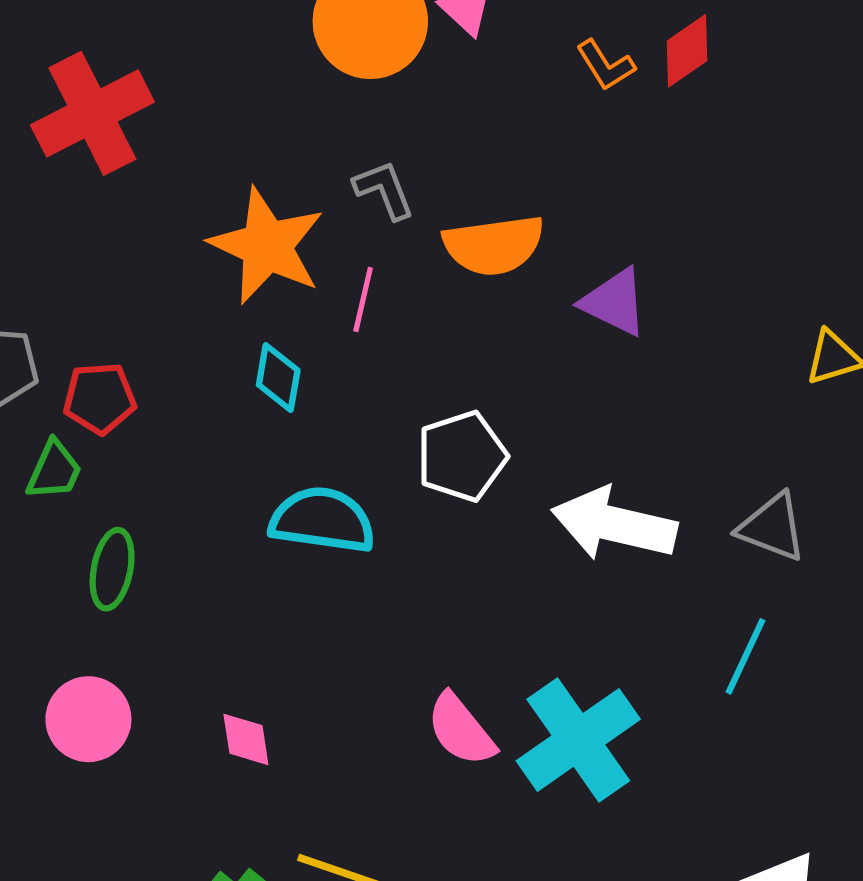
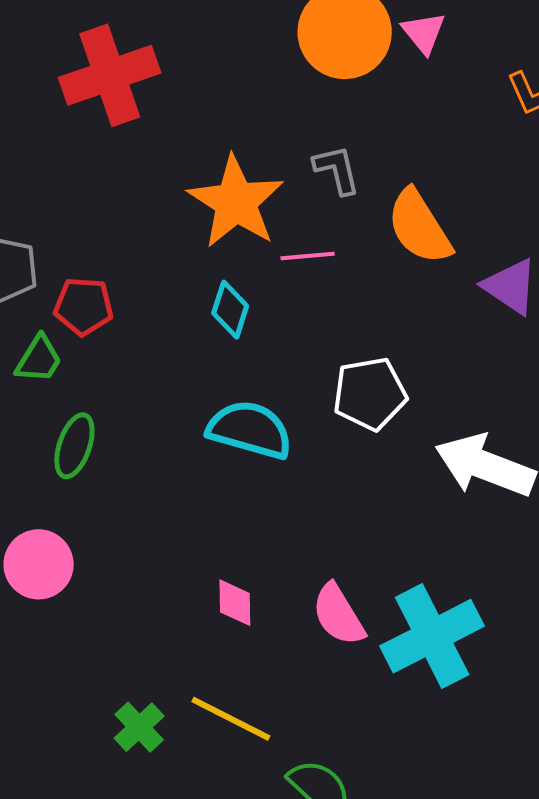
orange semicircle: (494, 245) -> (419, 227), turned 58
pink line: (363, 300) -> (308, 256), turned 64
pink diamond: (246, 739) -> (235, 603), moved

